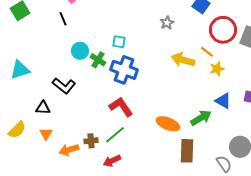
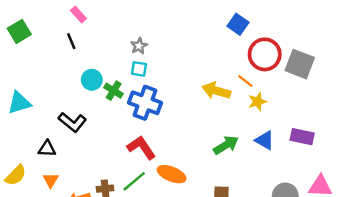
gray star: (167, 23) -> (139, 46), moved
green arrow: (201, 118) -> (226, 145), moved
orange ellipse: (168, 124) -> (172, 174), moved

